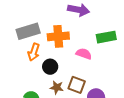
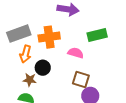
brown square: (77, 85) -> (81, 80), moved
brown star: (57, 87) -> (30, 80), moved

